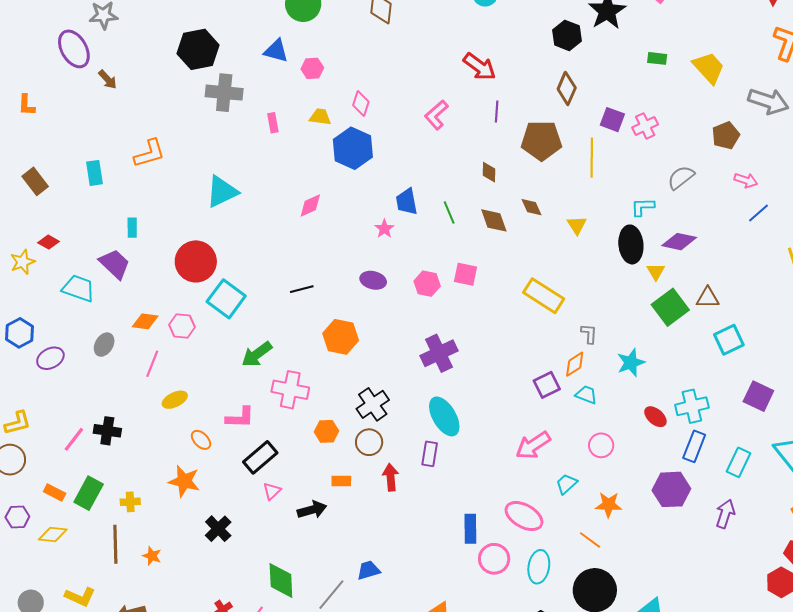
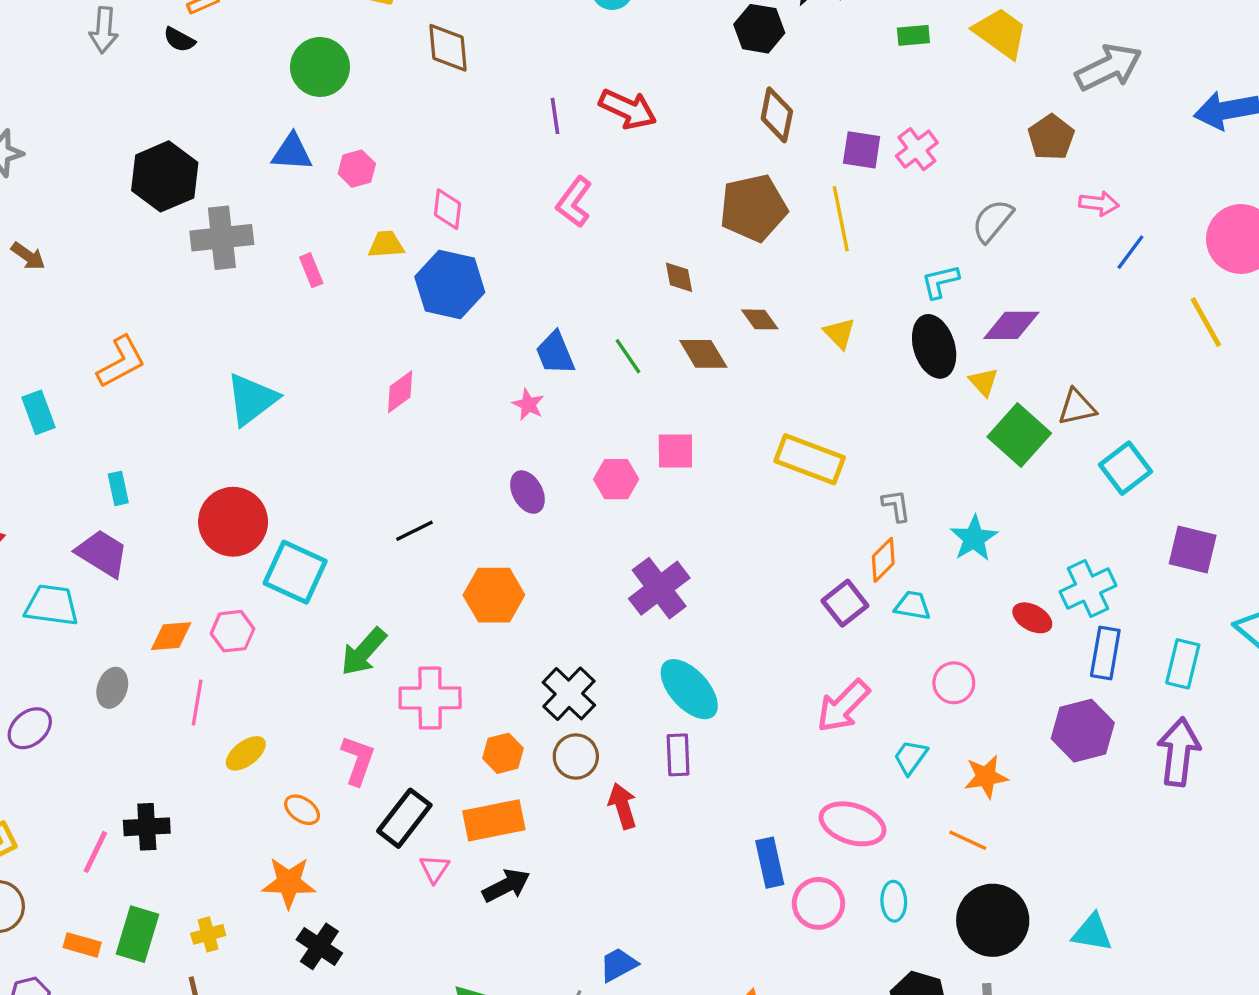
gray arrow: (768, 101) -> (1109, 67), turned -33
purple line: (497, 111) -> (555, 116), moved
purple ellipse: (373, 280) -> (527, 492), turned 60
pink L-shape: (240, 418) -> (358, 760), turned -60
orange rectangle: (341, 481) -> (494, 820), moved, size x1.8
purple arrow: (725, 514) -> (1179, 752), size x1.4
black cross: (218, 529) -> (319, 946), moved
cyan ellipse: (539, 567) -> (894, 901), size x0.7

